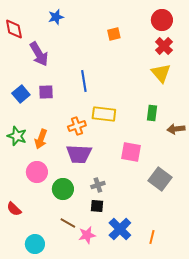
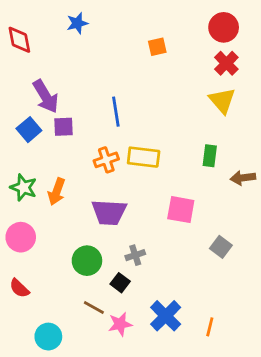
purple arrow: (39, 54) -> (46, 96), moved
orange cross: (77, 126) -> (106, 160), moved
pink circle: (37, 172) -> (21, 237), moved
gray square: (160, 179) -> (221, 247), size x0.7
black square: (97, 206) -> (120, 283), moved, turned 32

